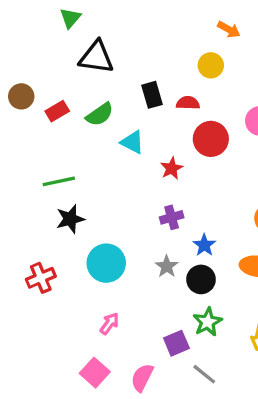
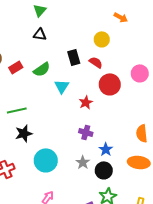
green triangle: (70, 18) -> (40, 10), moved
black triangle: (96, 57) -> (40, 34), size x0.6
yellow circle: (211, 65) -> (102, 39), moved
red semicircle: (188, 103) -> (96, 62), turned 32
cyan triangle: (132, 142) -> (62, 86), turned 35
purple cross: (172, 217) -> (86, 132), turned 32

